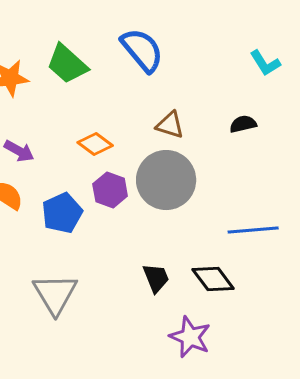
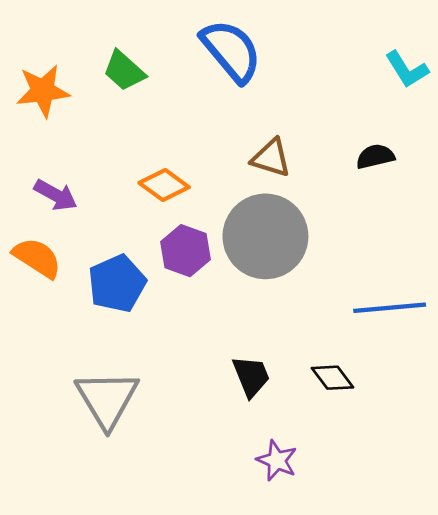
green trapezoid: (67, 64) -> (124, 71), size x0.7
black diamond: (213, 279) -> (333, 378), size x0.7
purple star: (190, 337) -> (277, 460), moved, size x0.7

